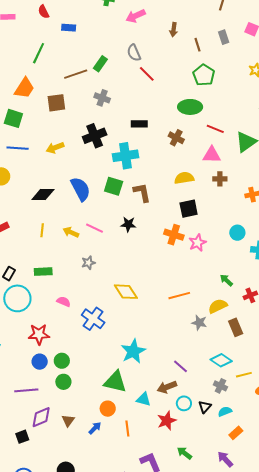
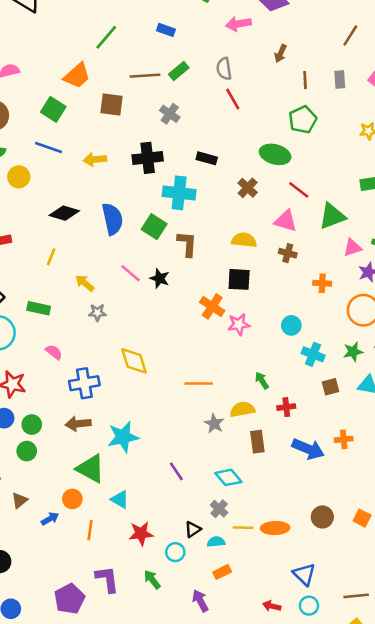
blue rectangle: (69, 28) -> (166, 30), moved
pink line: (94, 228) -> (131, 273), moved
yellow arrow: (71, 232) -> (85, 283), moved
blue cross: (93, 319) -> (84, 383), turned 30
yellow line: (244, 375) -> (243, 528), moved
brown arrow: (167, 387) -> (78, 424), moved
cyan circle: (184, 403) -> (175, 552), moved

